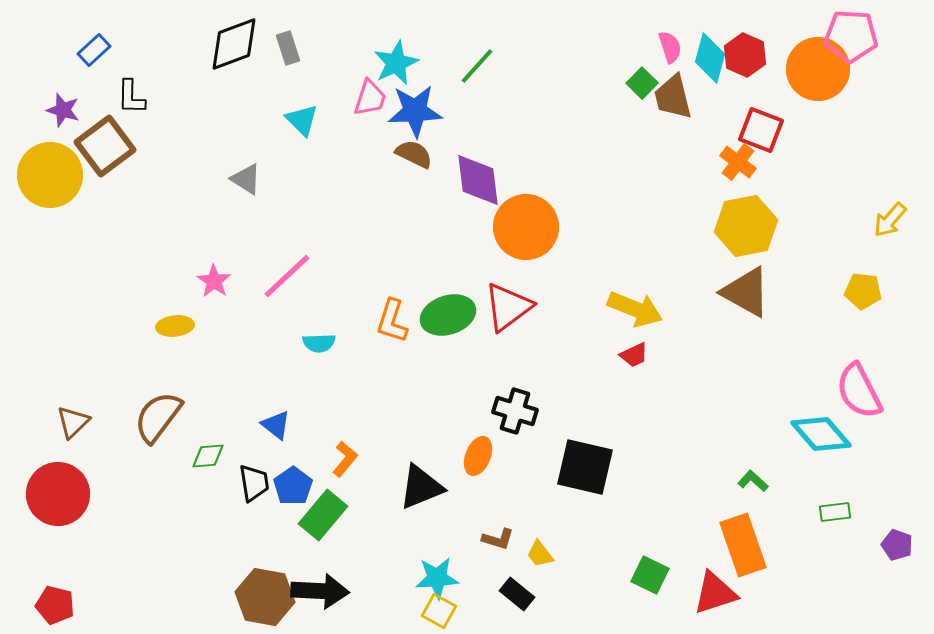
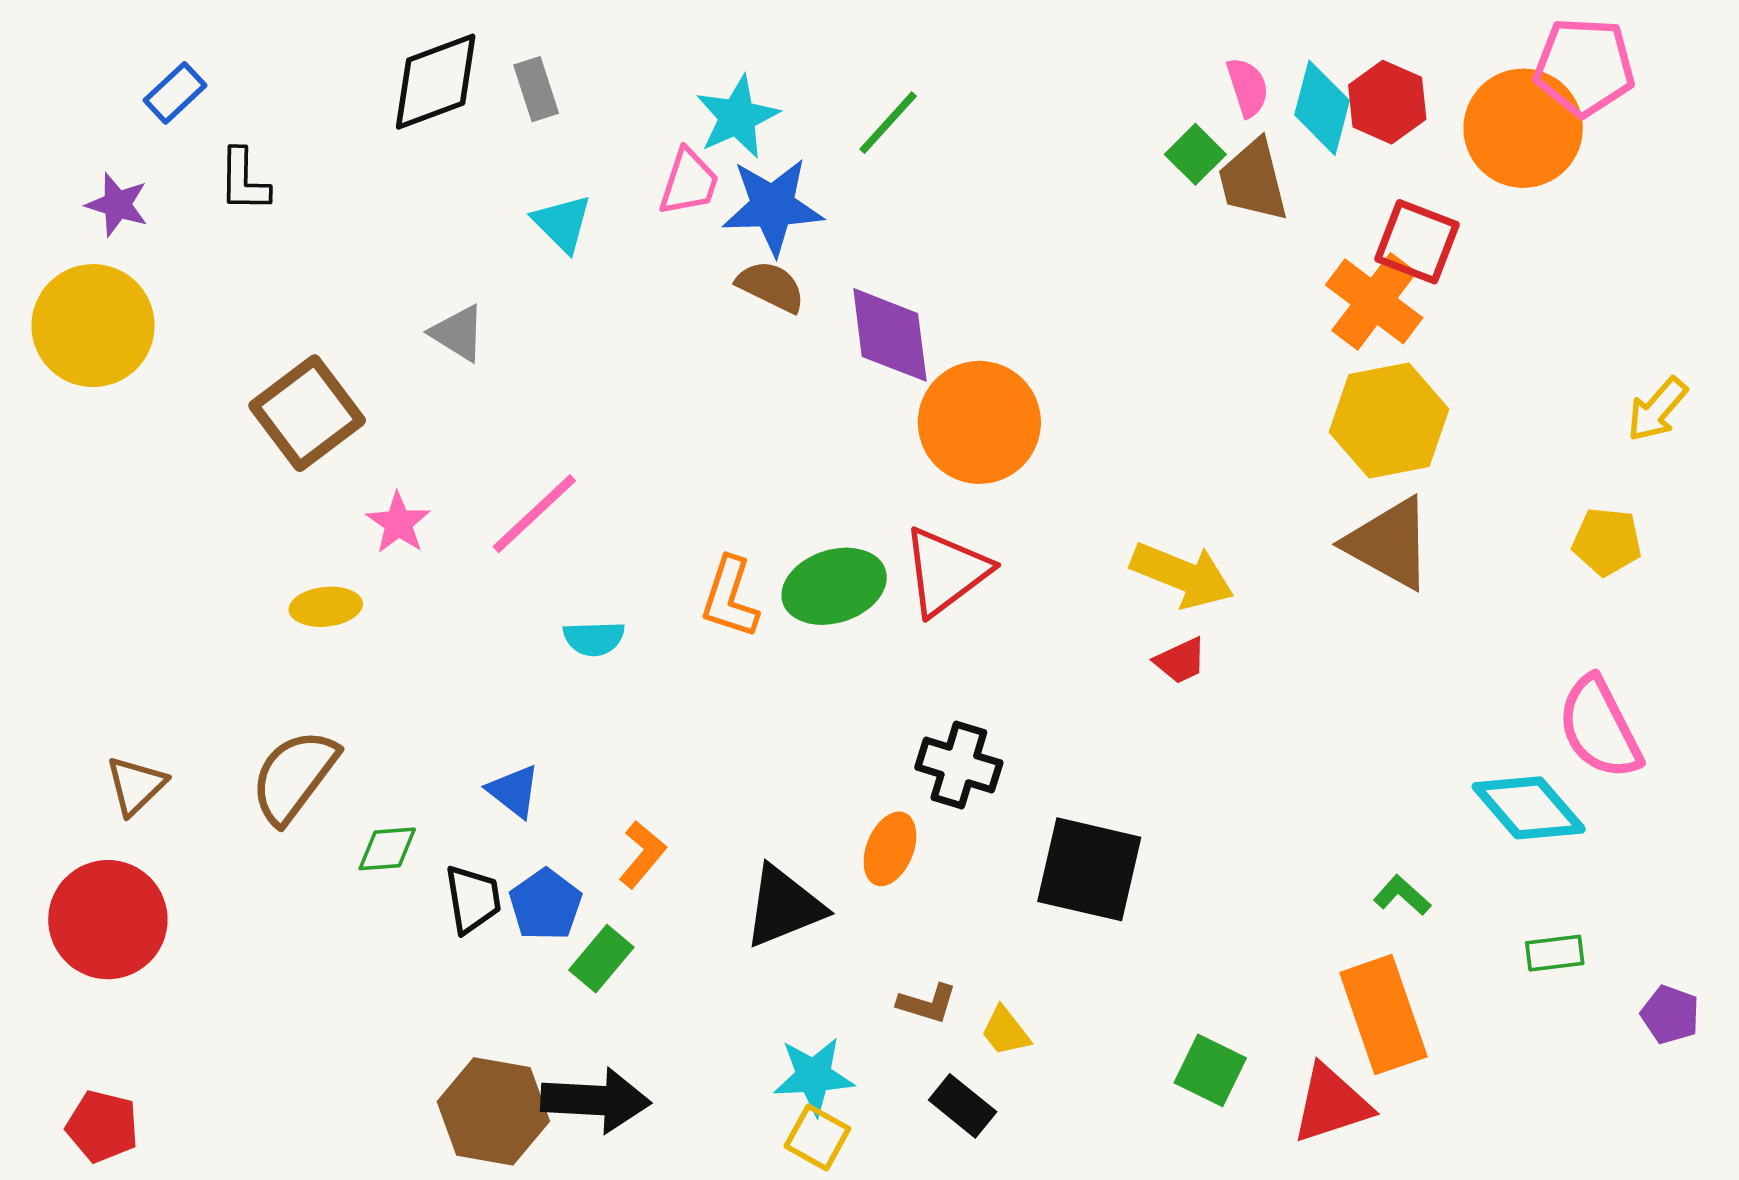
brown square: (105, 146) -> (307, 413), moved
orange cross: (738, 162) -> (1374, 301), size x1.4
green rectangle: (323, 515) -> (601, 959), size x0.7

